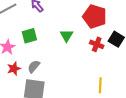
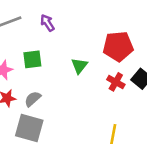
red pentagon: (95, 16) -> (118, 46), turned -30

